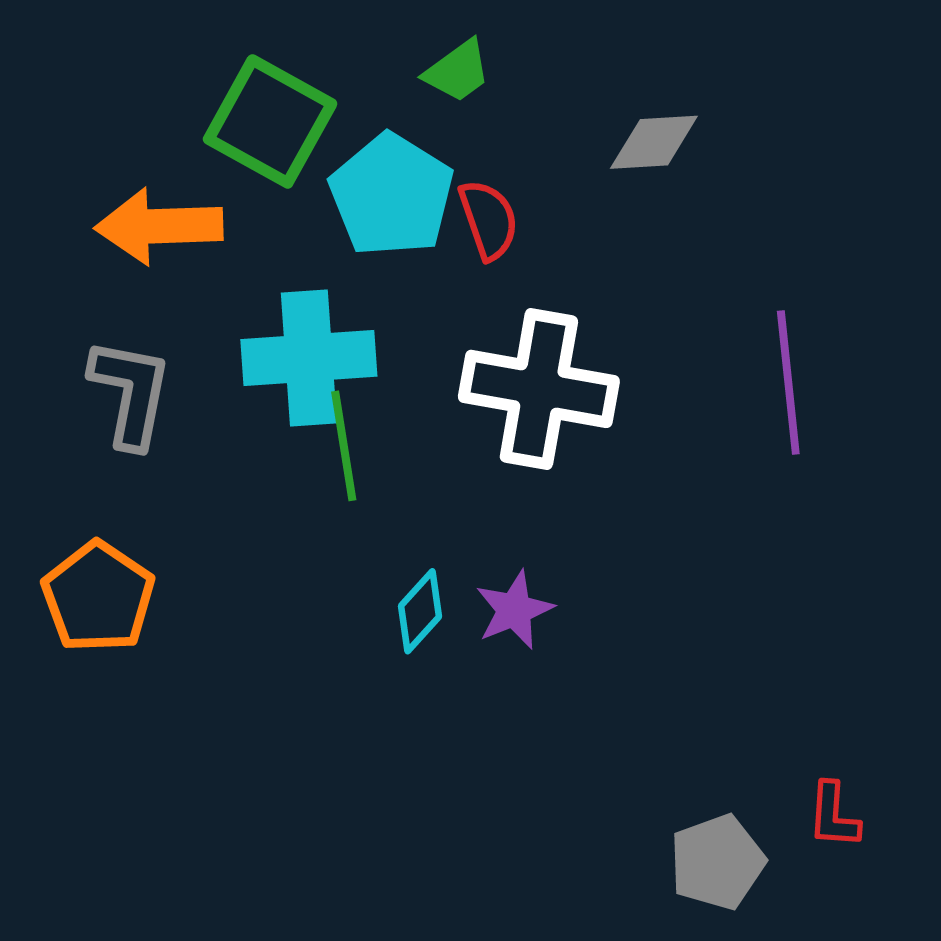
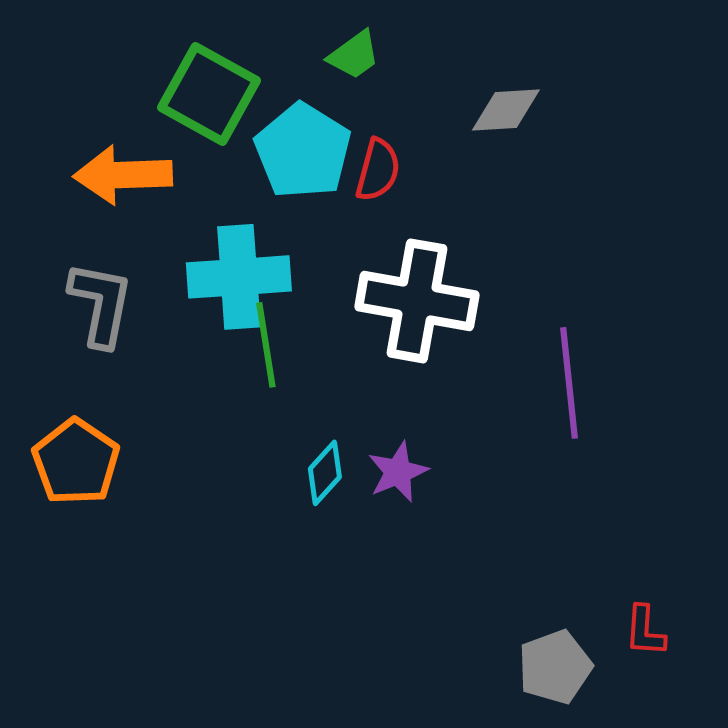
red semicircle: (488, 220) -> (378, 170), turned 34
purple line: (788, 383) -> (569, 383), moved

